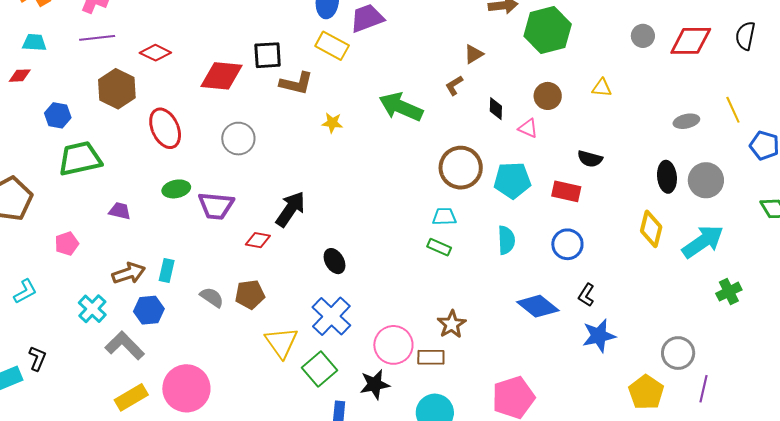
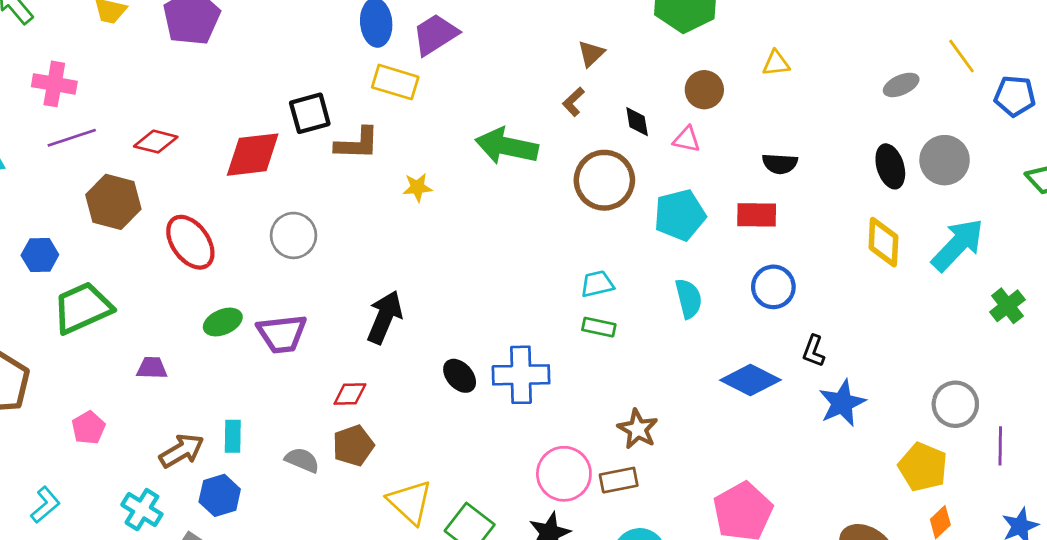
brown circle: (461, 168) -> (604, 180), moved
red diamond: (258, 240) -> (350, 394), moved
blue cross: (331, 316) -> (521, 375), moved, turned -33

